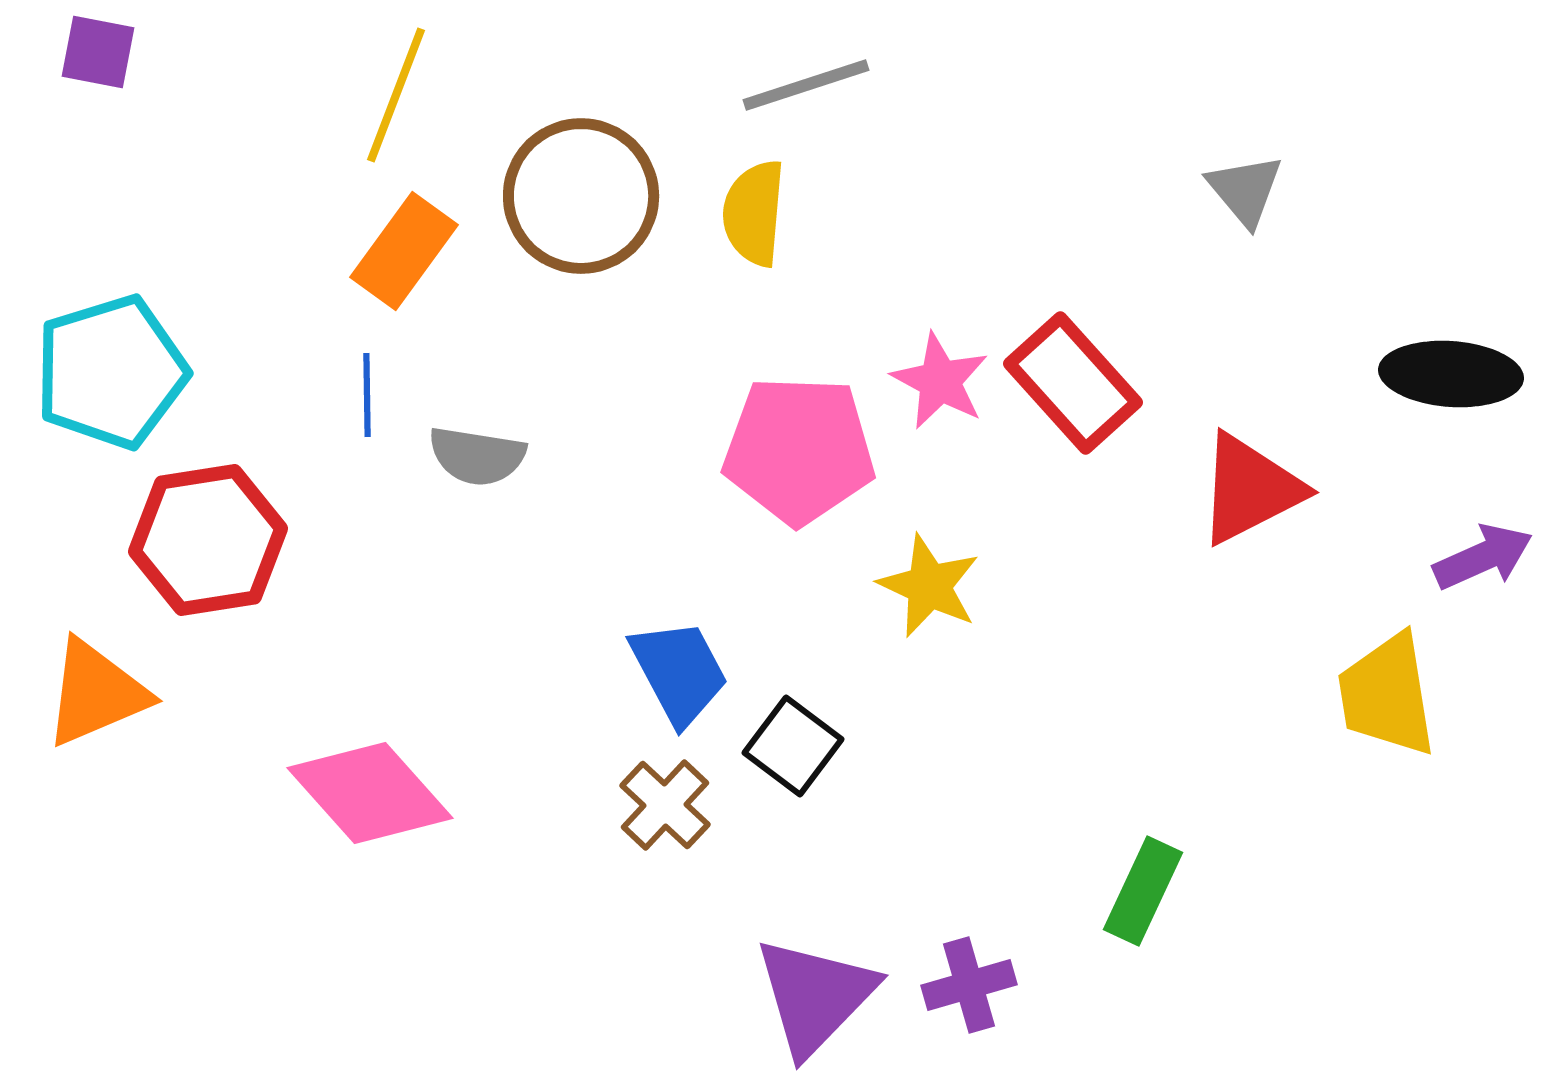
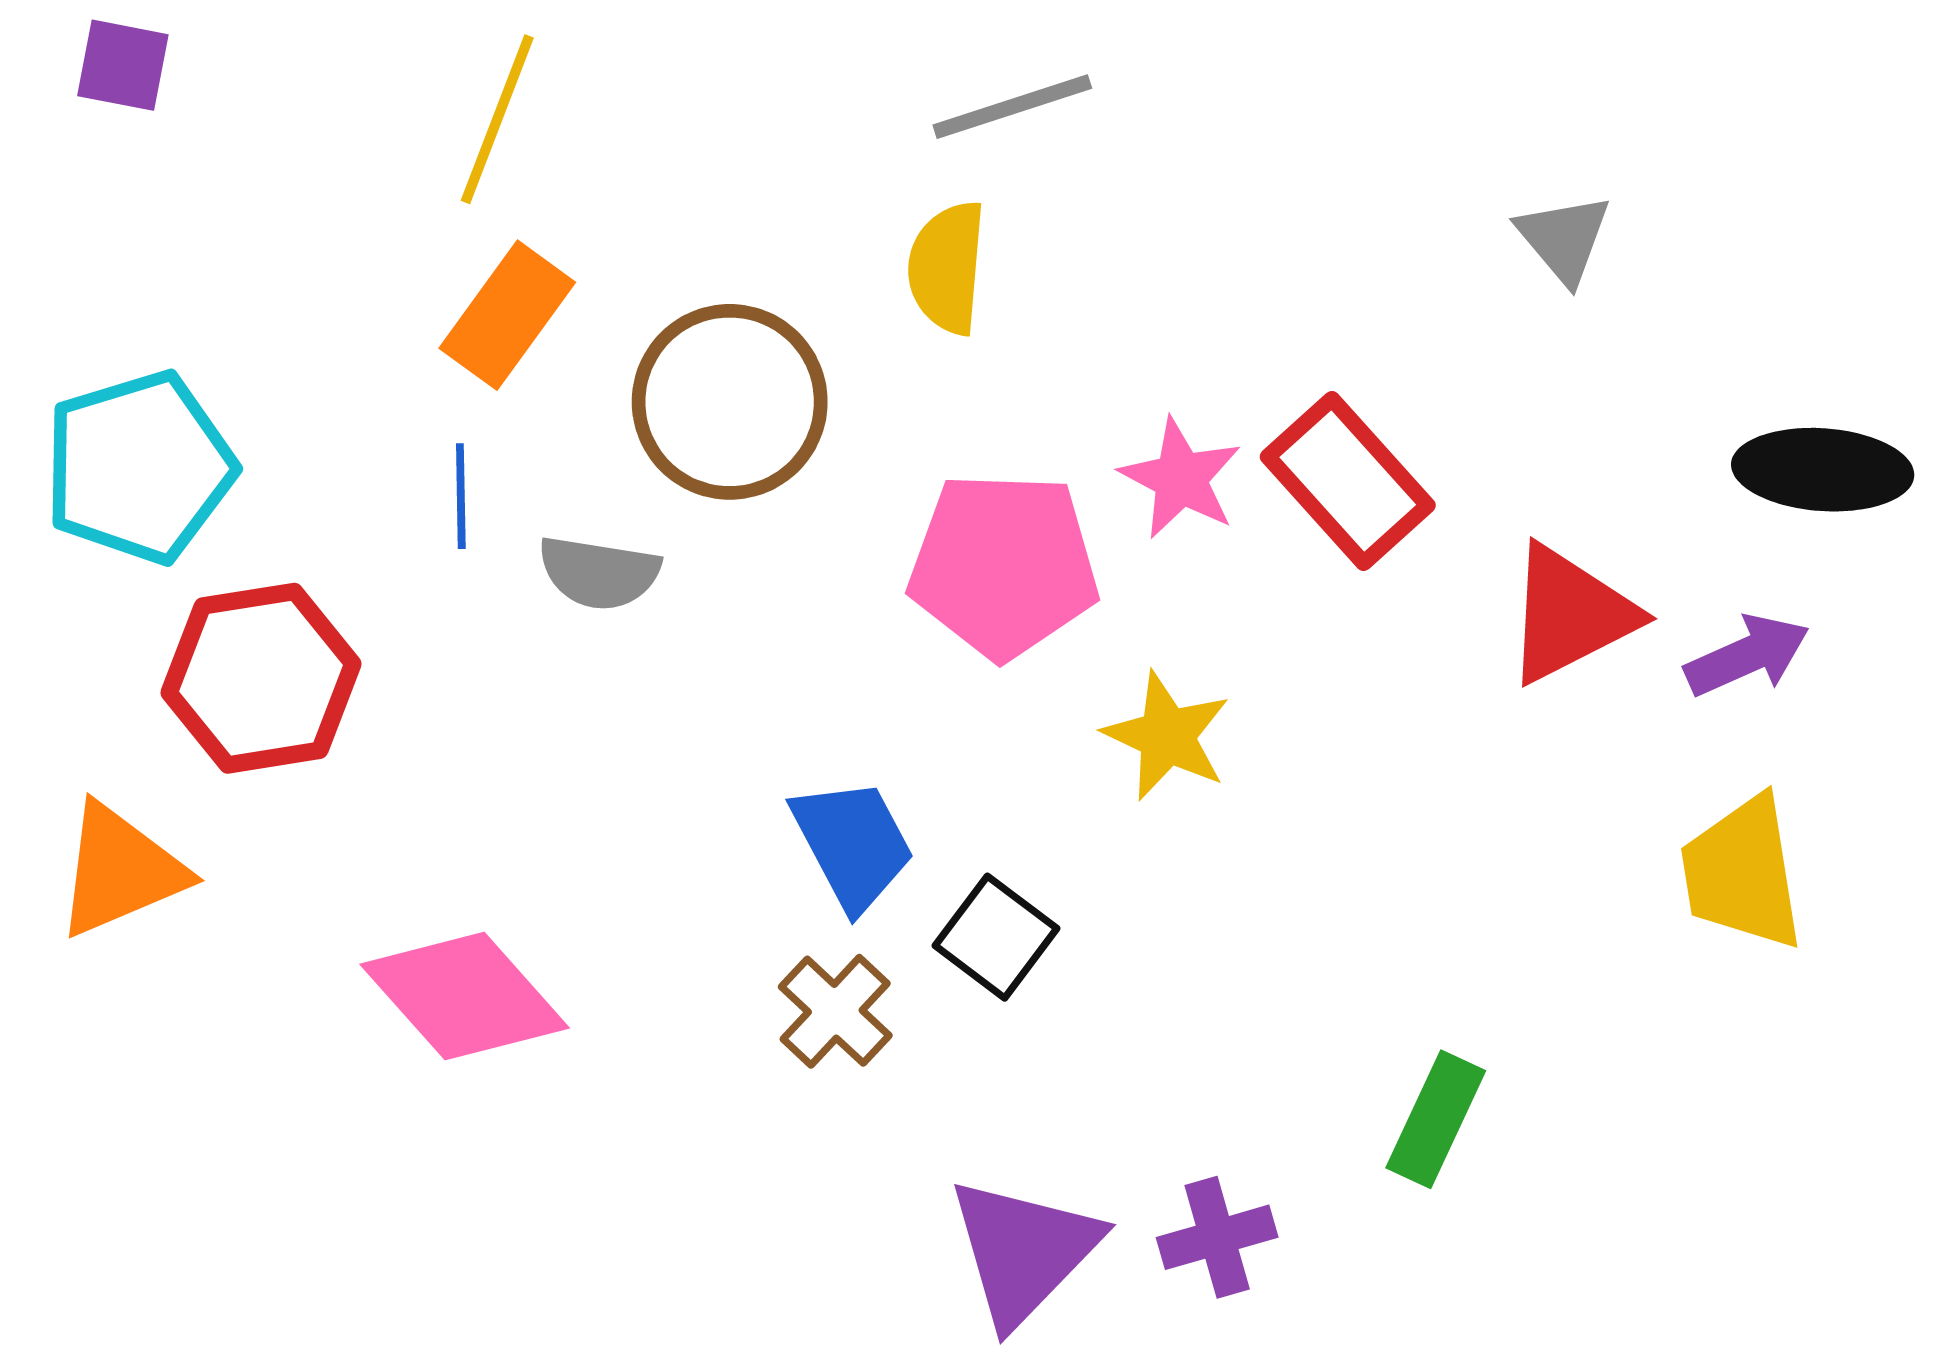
brown circle: (581, 196) -> (730, 402), moved
purple arrow: (1483, 557) -> (1747, 656), moved

